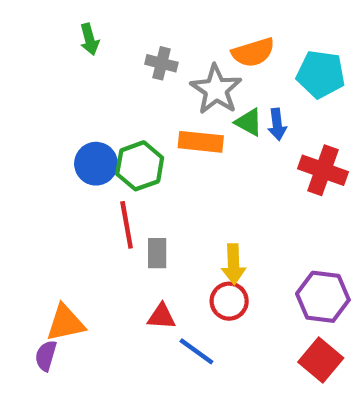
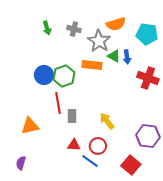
green arrow: (89, 39) -> (47, 28), moved
yellow arrow: (233, 264) -> (107, 121), turned 144
red circle: (229, 301) -> (98, 146), moved
orange triangle: (65, 323) -> (30, 126), moved
red square: (321, 360) -> (131, 165), moved

